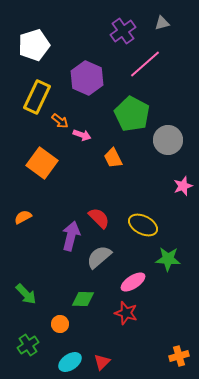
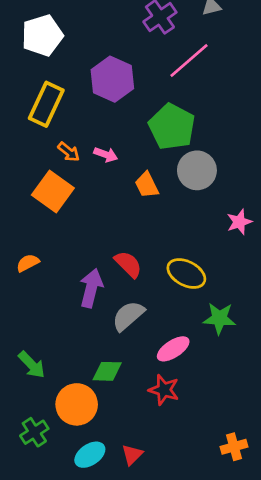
orange arrow: (60, 121) -> (69, 152), moved
gray circle: (168, 140) -> (197, 170), moved
orange circle: (60, 324) -> (77, 404), size x1.8

